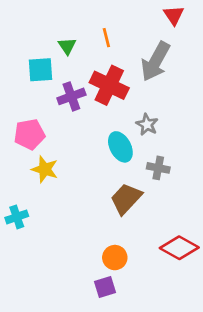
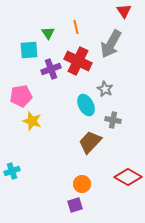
cyan cross: (17, 217) -> (12, 171), moved

